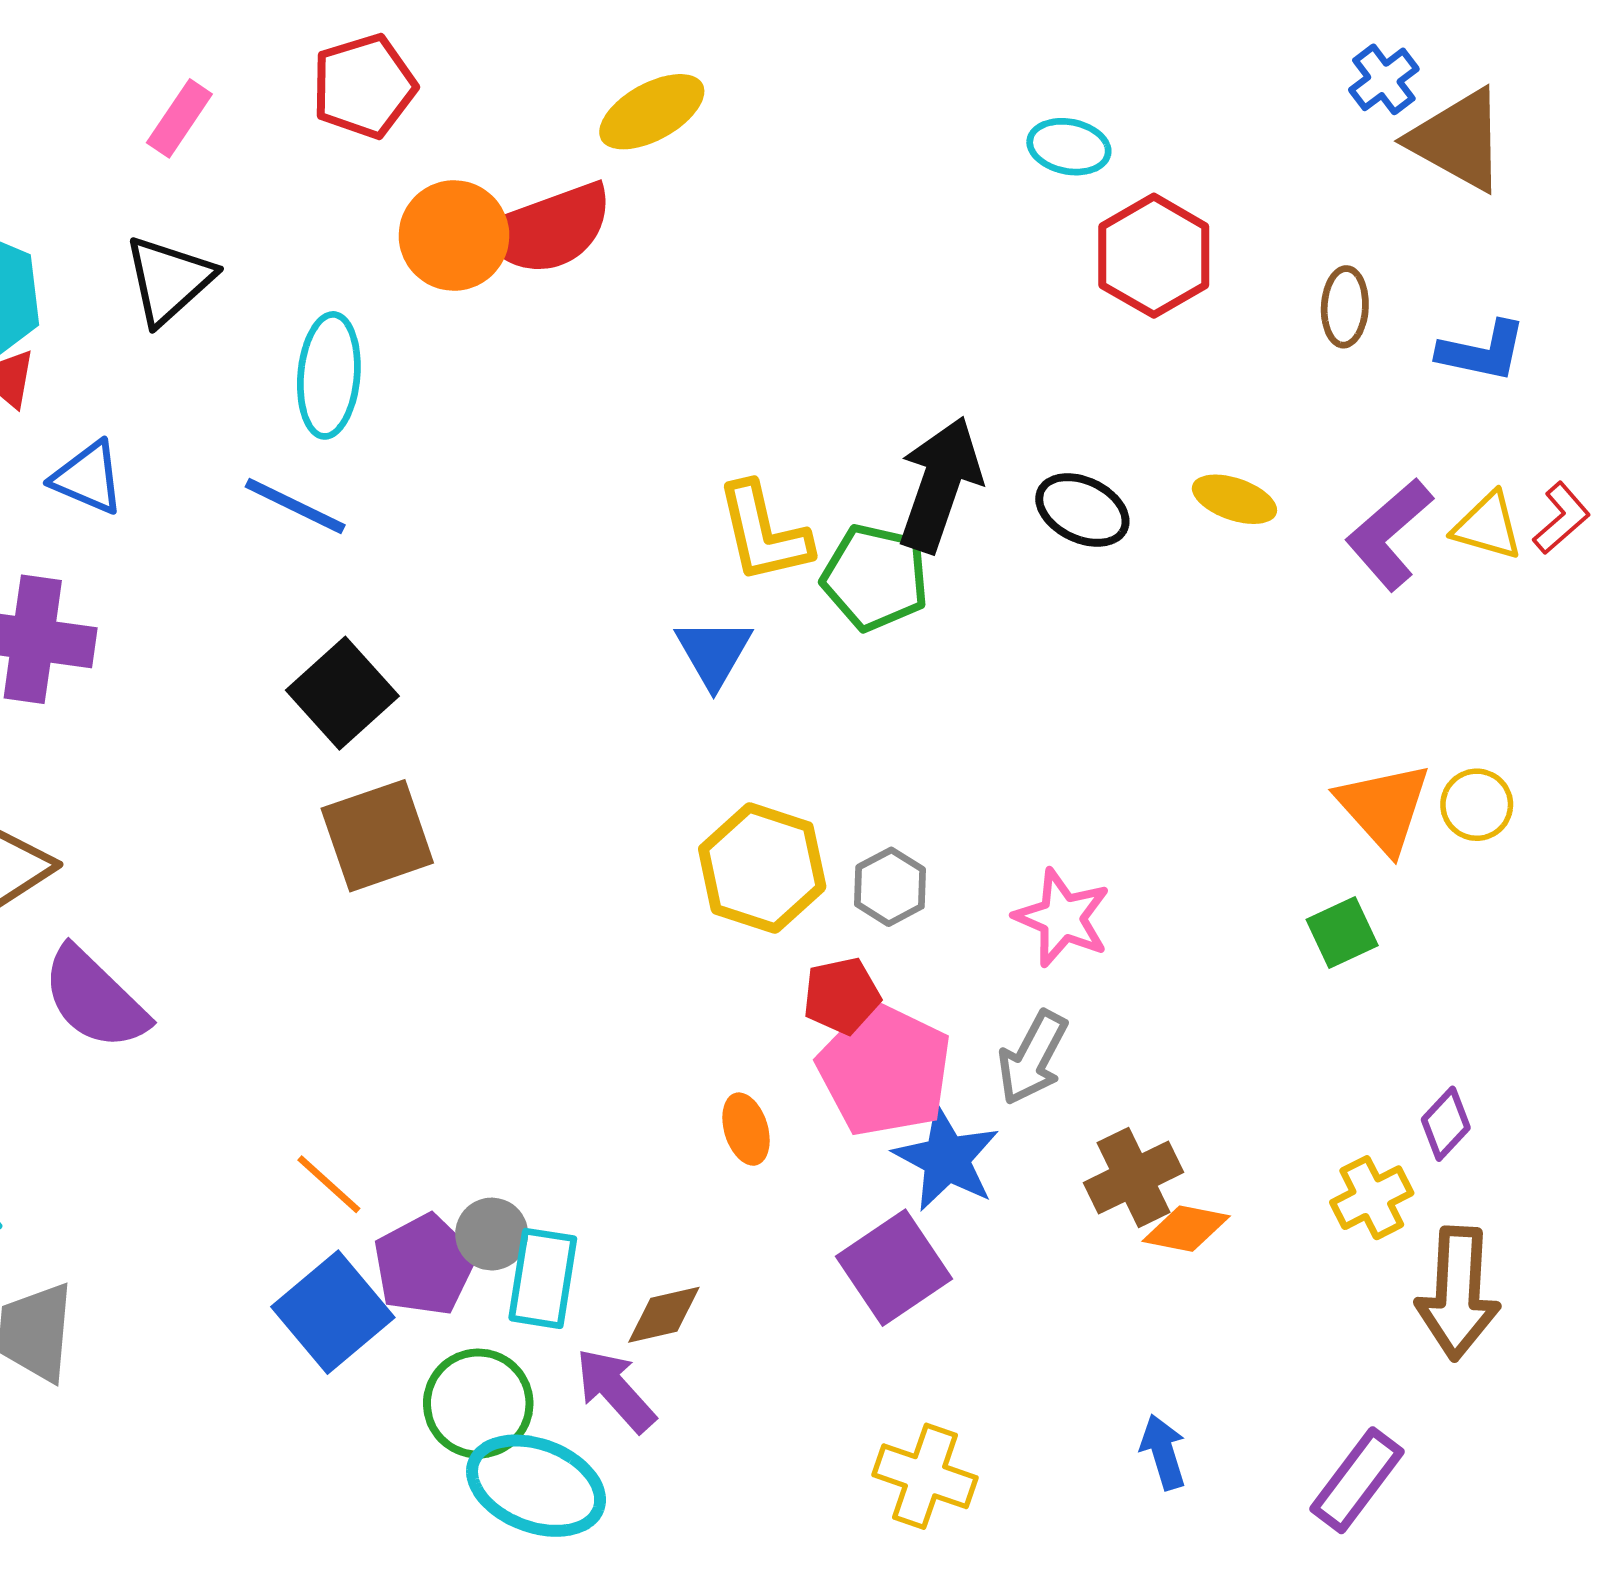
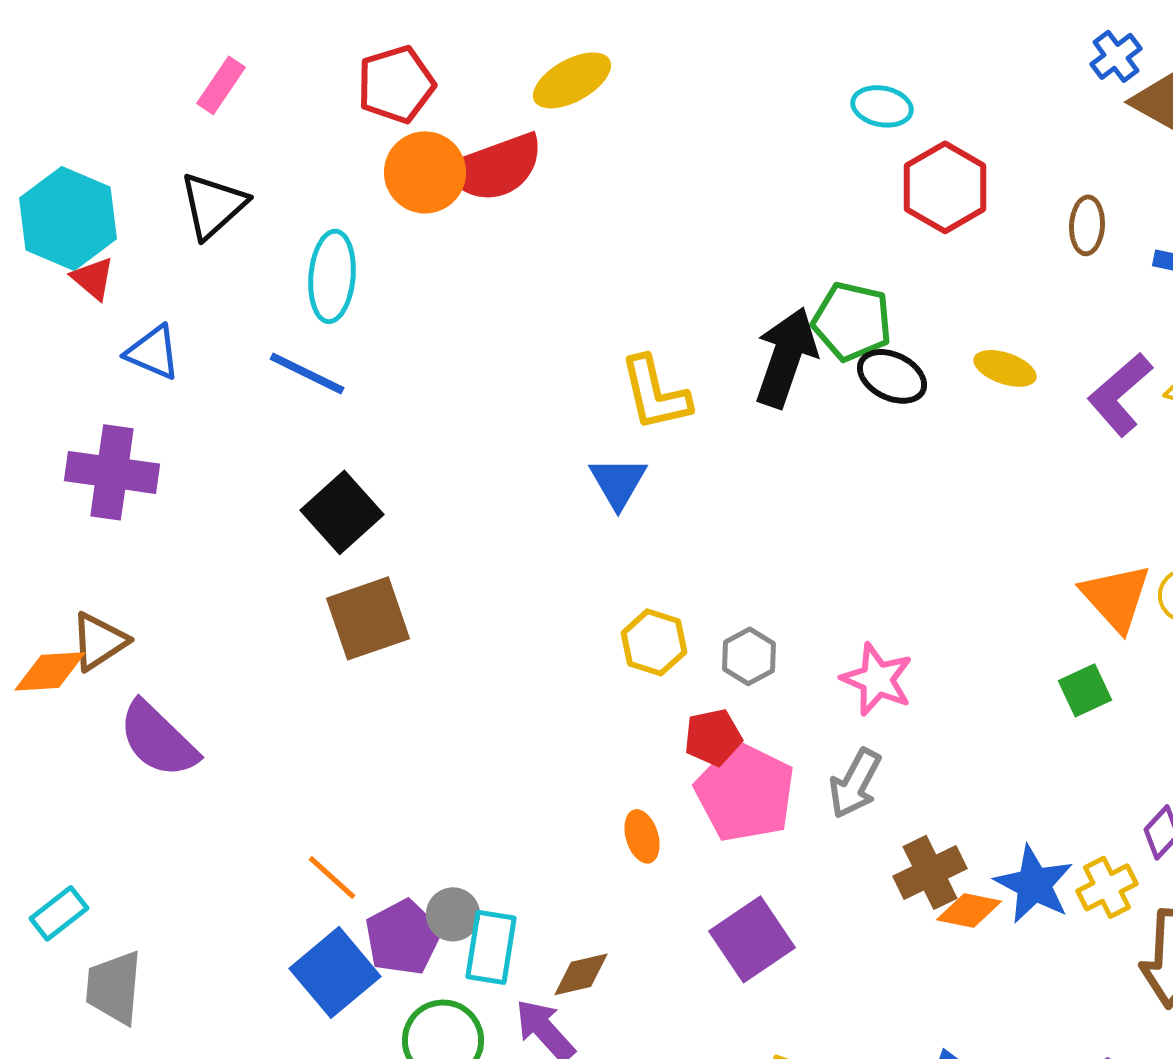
red pentagon: (364, 86) -> (396, 84), moved
green pentagon: (875, 577) -> (852, 321), moved
yellow hexagon: (762, 868) -> (654, 642), size x0.7
blue star: (947, 1159) -> (1034, 884), moved

